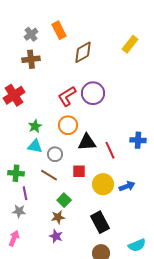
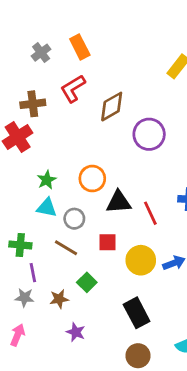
brown diamond: (83, 52) -> (112, 107), moved
brown cross: (31, 59) -> (33, 104), moved
purple circle: (93, 93) -> (149, 134), moved
red L-shape: (67, 96) -> (73, 89), moved
brown star: (58, 217) -> (59, 299), moved

